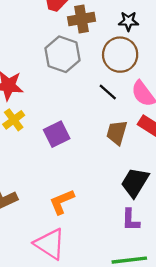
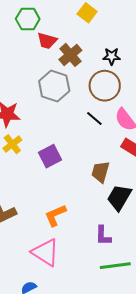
brown cross: (81, 19) -> (70, 55), turned -30
brown trapezoid: (117, 133) -> (100, 172), moved
purple L-shape: (131, 220) -> (103, 236), moved

